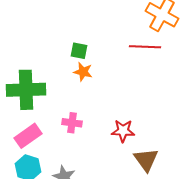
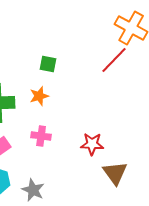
red line: (145, 47) -> (114, 60), turned -48
orange star: (83, 72) -> (39, 96), moved, turned -30

